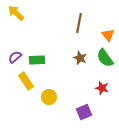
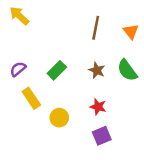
orange triangle: (108, 35) -> (131, 31), moved
green rectangle: (37, 60) -> (57, 70), moved, turned -42
red star: (102, 88) -> (98, 107), moved

